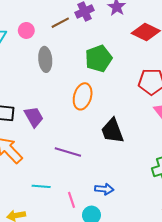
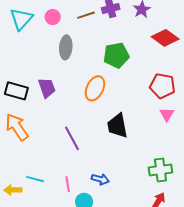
purple trapezoid: (34, 117) -> (47, 88), moved
purple line: (68, 152) -> (72, 138), turned 35
cyan line: (41, 186) -> (35, 179), moved

